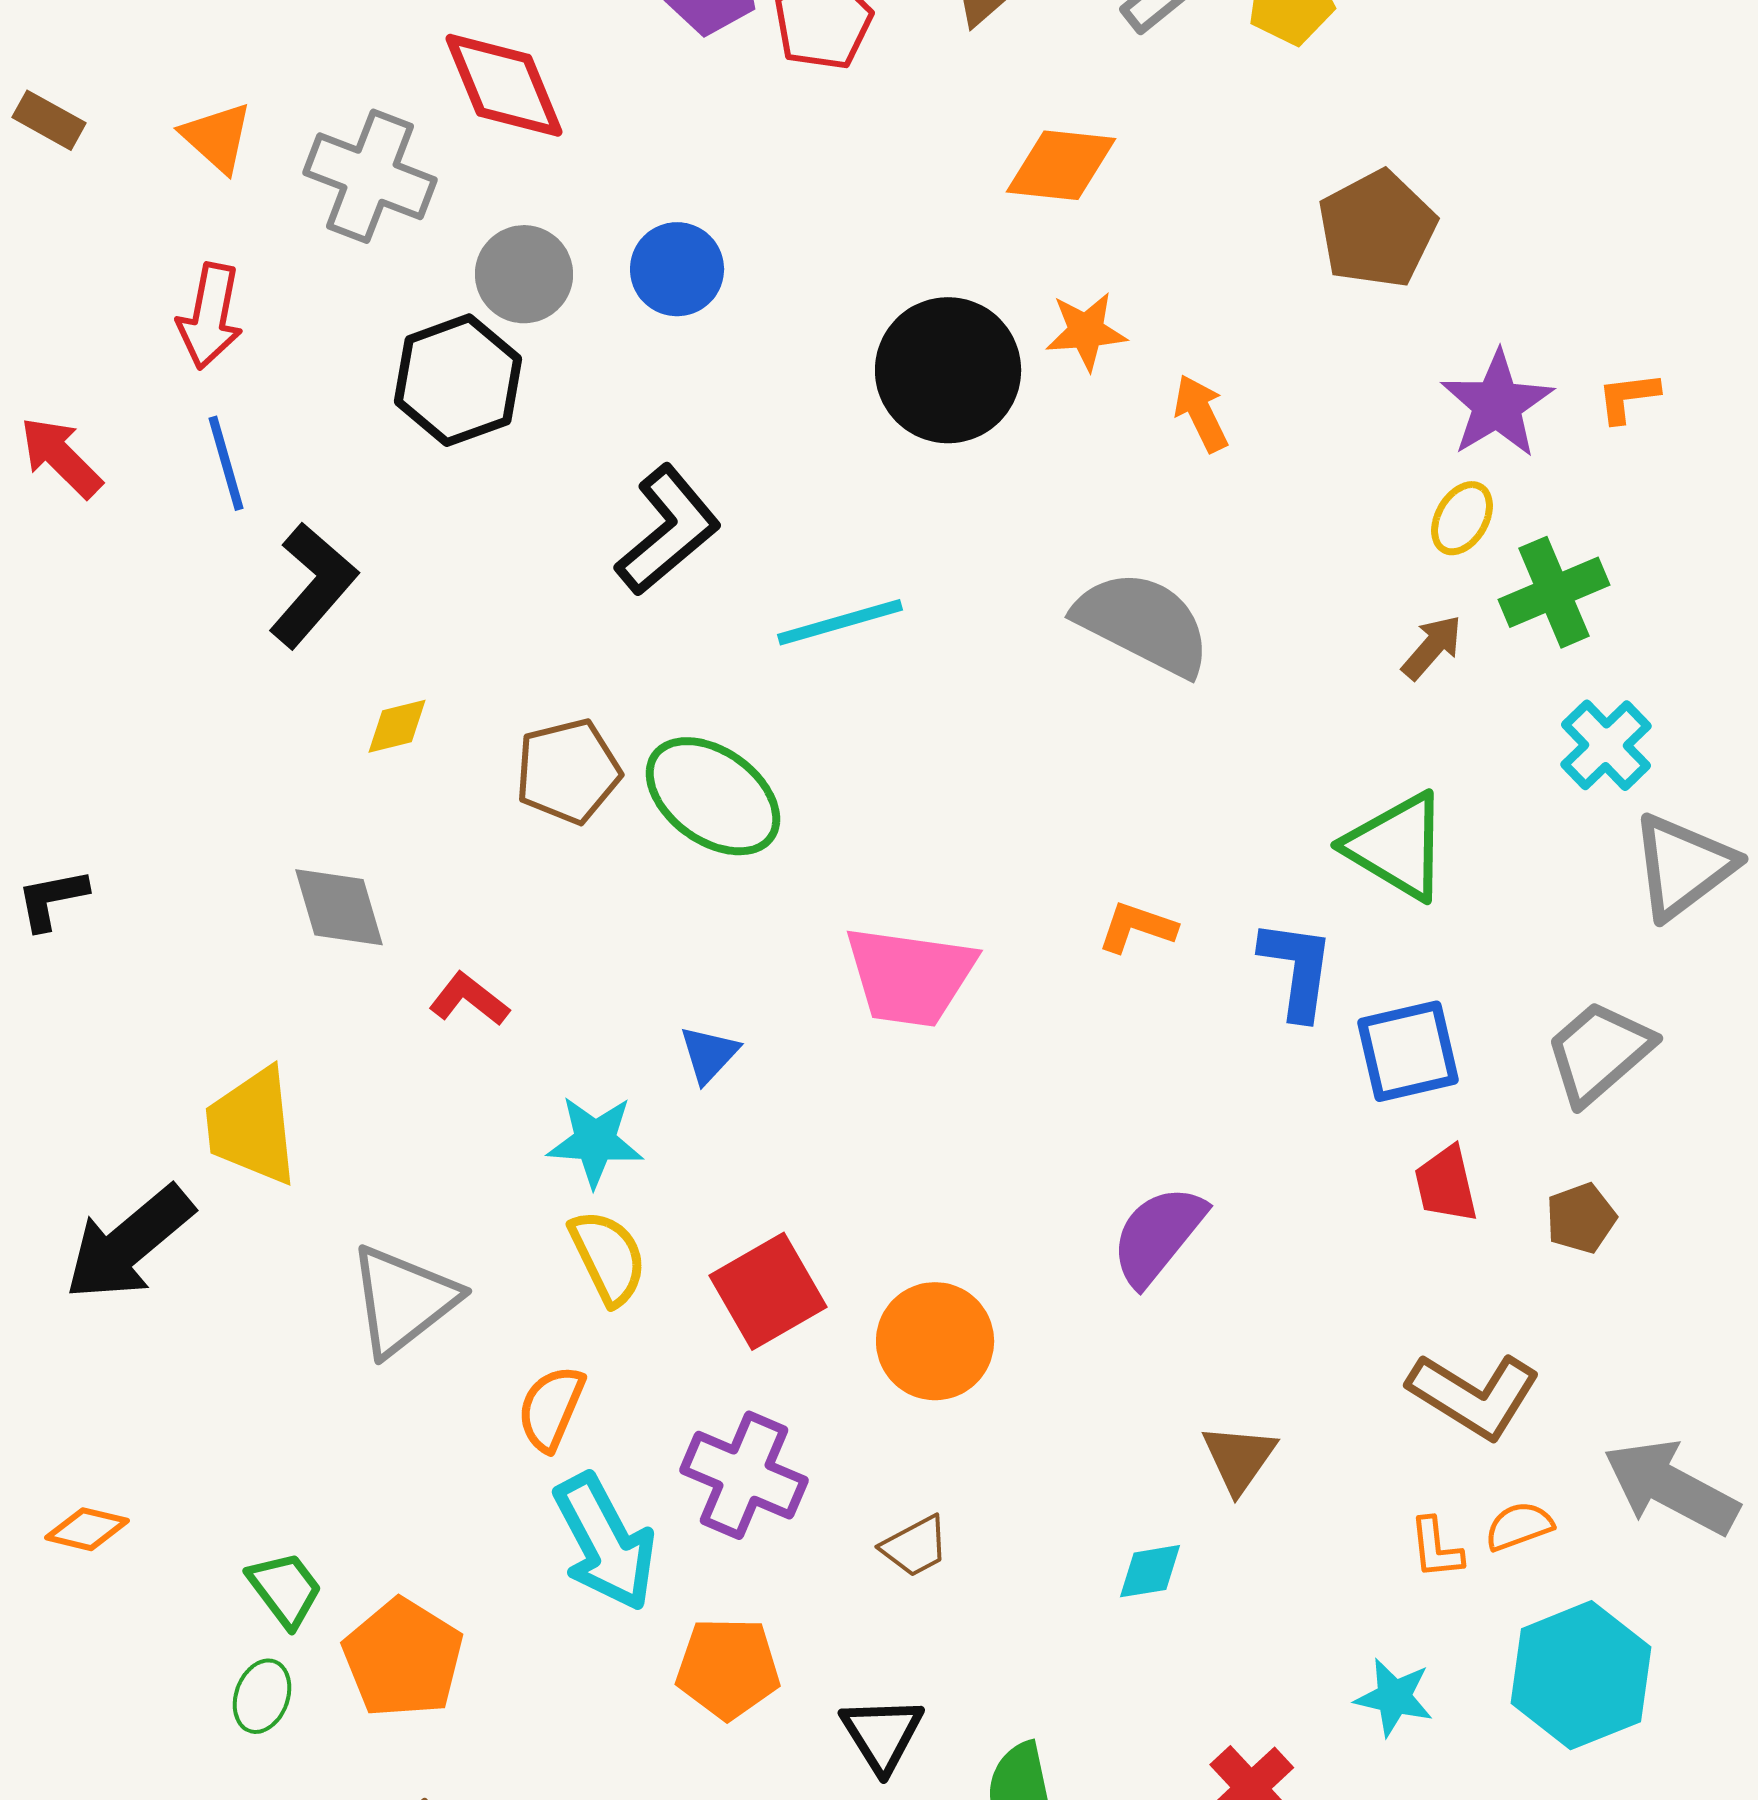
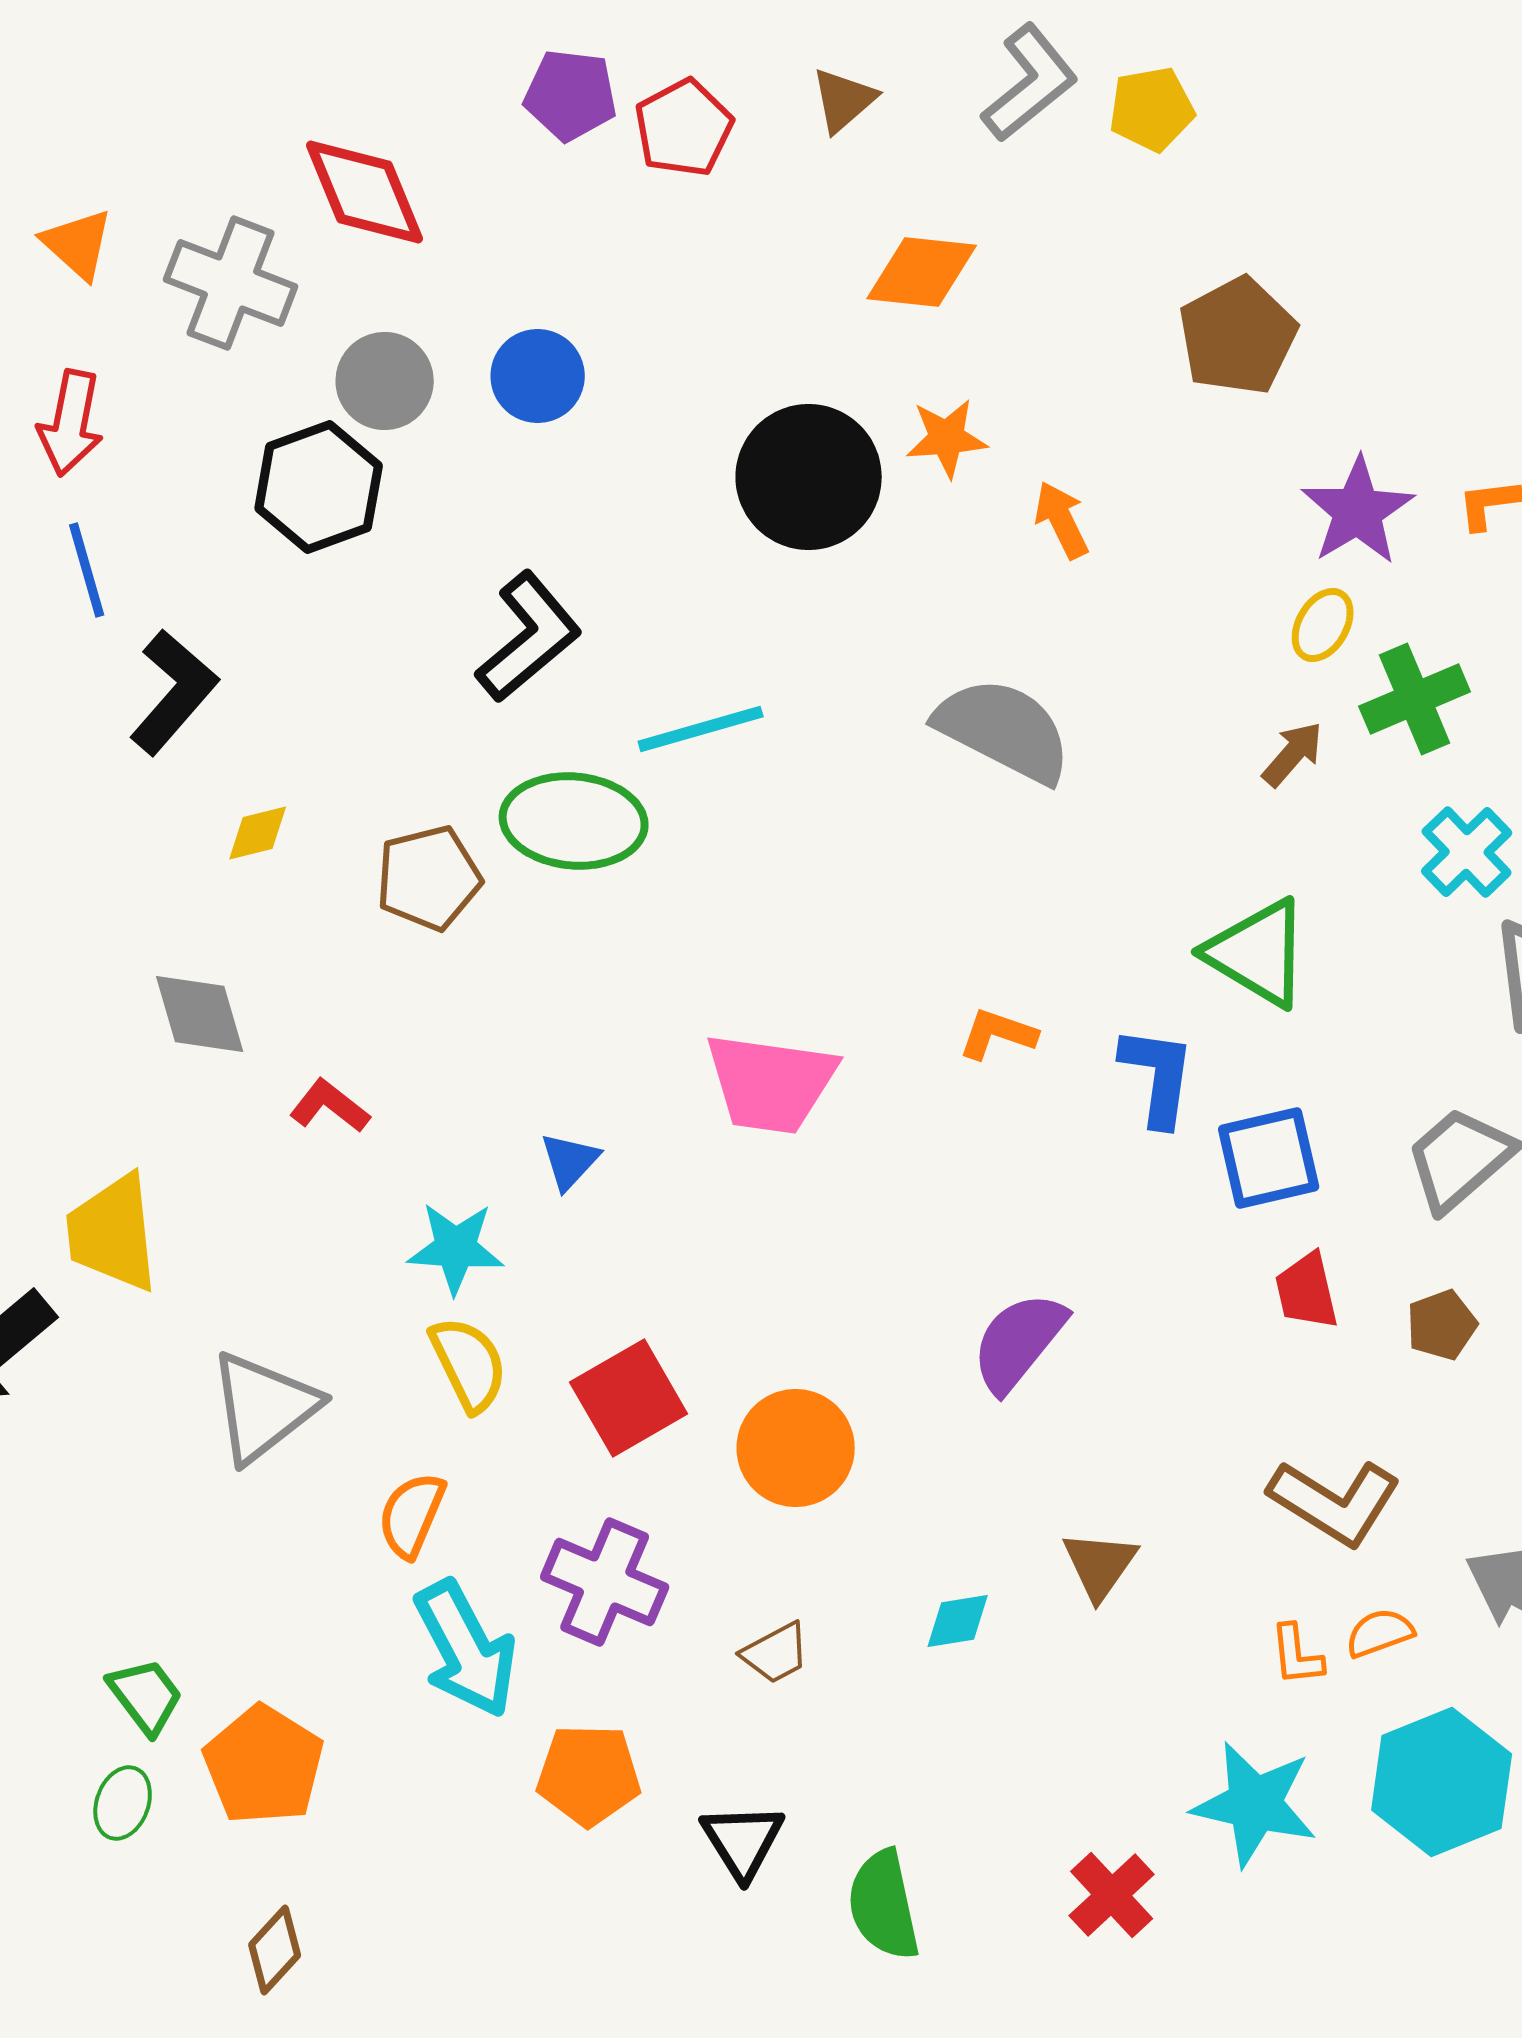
green ellipse: (713, 796) -> (574, 821), moved, turned -31
cyan diamond: (1150, 1571) -> (958, 1621), moved
cyan star: (1394, 1697) -> (1255, 1804), size x1.6

